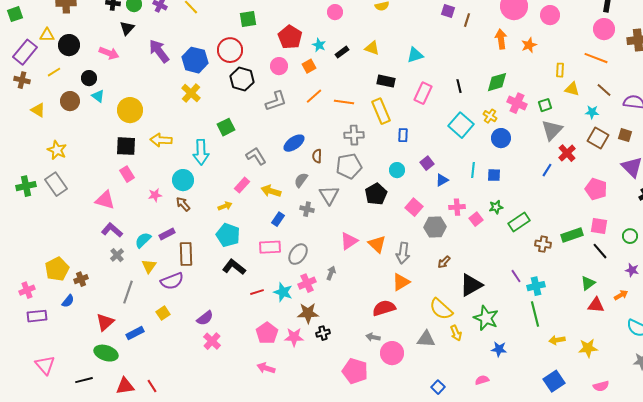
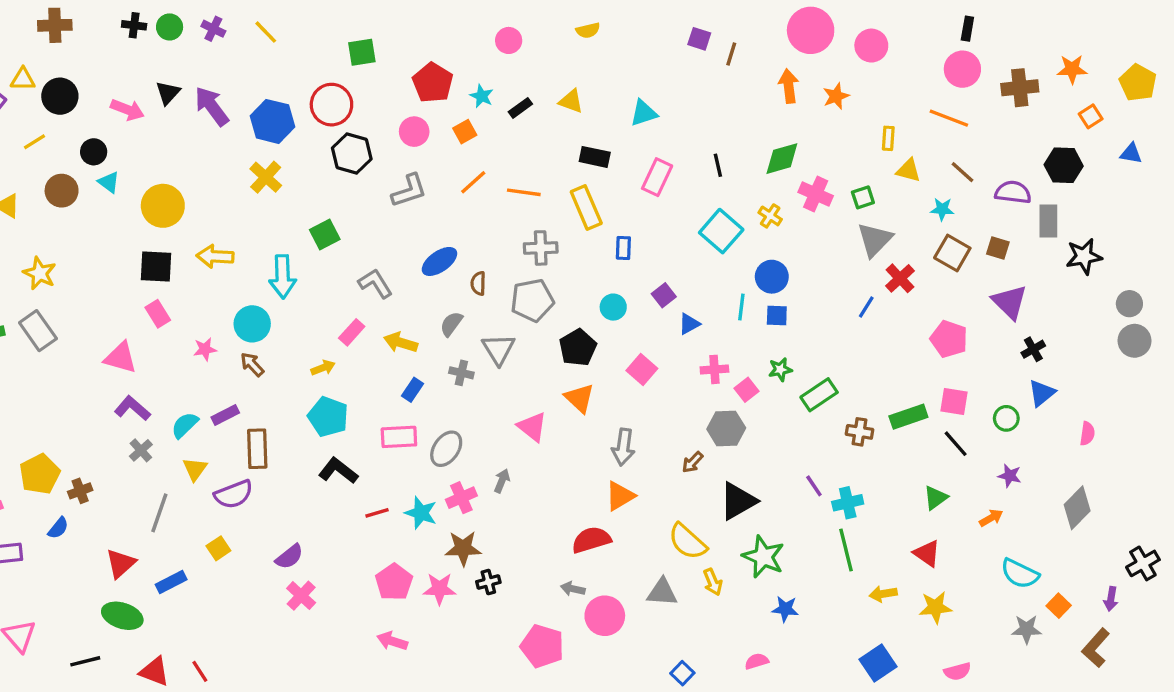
black triangle: (127, 28) -> (168, 93), moved
blue circle: (501, 138) -> (772, 277), moved
gray hexagon: (435, 227) -> (726, 428), moved
pink triangle: (349, 241) -> (532, 427), turned -48
orange triangle: (377, 244) -> (579, 398), moved
red triangle: (596, 305) -> (927, 553), moved, turned 30
red triangle: (125, 386) -> (154, 671), turned 30

